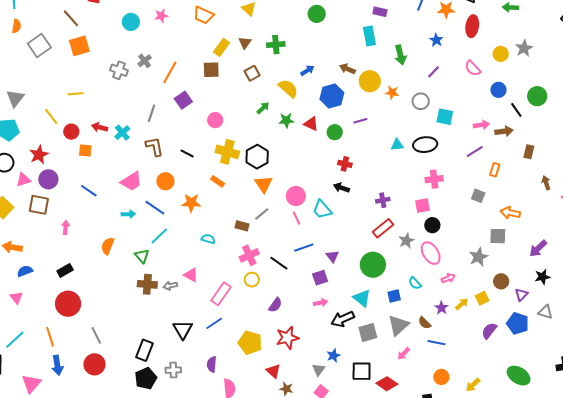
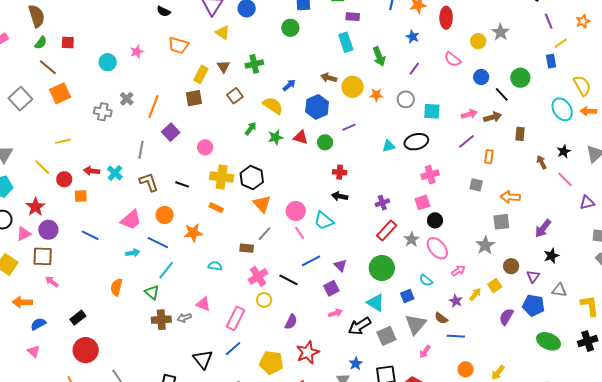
pink arrow: (66, 227) -> (52, 282), moved, turned -48
green ellipse: (519, 376) -> (549, 341), moved

